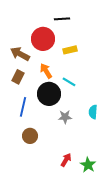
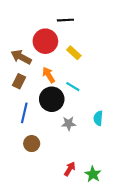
yellow rectangle: (70, 50) -> (74, 53), turned 56

